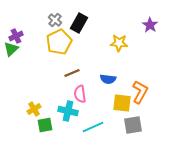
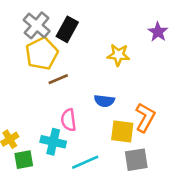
gray cross: (55, 20) -> (37, 25), size x1.5
brown line: (72, 73) -> (58, 79), moved

